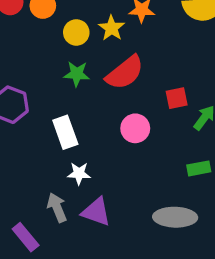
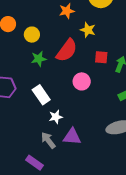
yellow star: (112, 28) -> (88, 30), moved
red square: (177, 98) -> (101, 57), turned 32

